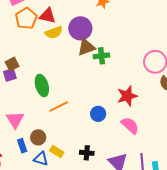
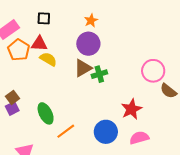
purple circle: (80, 28) -> (88, 44), moved
yellow semicircle: (54, 32) -> (48, 59), turned -120
blue circle: (98, 114) -> (106, 132), size x1.5
pink semicircle: (130, 125) -> (139, 138), turned -48

